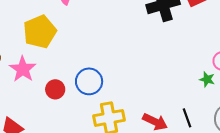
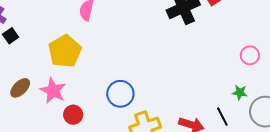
green star: (207, 79) -> (240, 92), moved
red circle: (55, 89) -> (73, 115), moved

